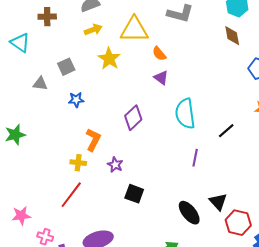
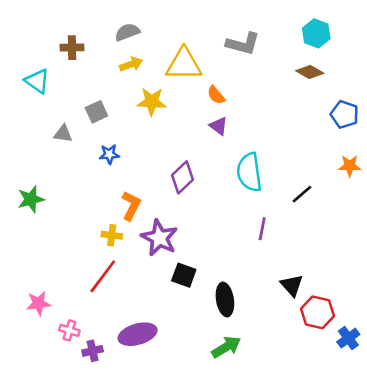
brown diamond: (232, 36) -> (310, 72), turned -50
yellow star: (109, 59) -> (152, 102), turned -30
purple star: (115, 165) -> (159, 238), size x1.8
black ellipse: (189, 213) -> (225, 299), moved, turned 30

